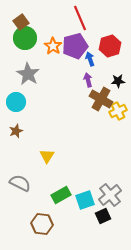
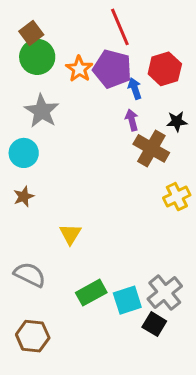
purple pentagon: (75, 46) -> (112, 69), turned 30
yellow cross: (118, 111) -> (177, 197), moved
black square: (103, 216) -> (154, 324), turned -35
brown hexagon: (42, 224) -> (33, 336), moved

